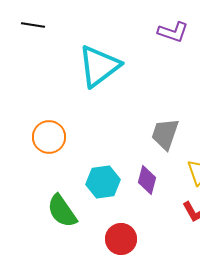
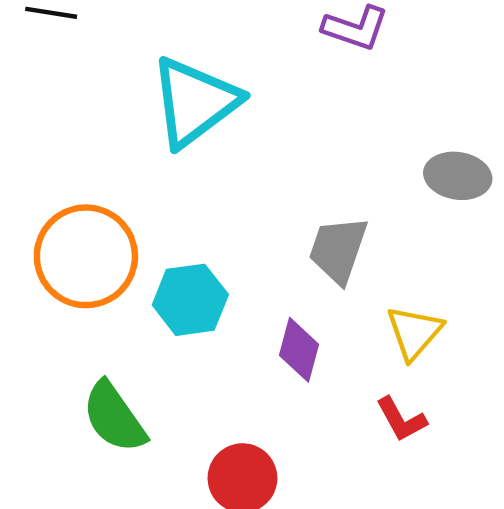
orange circle: (49, 137) -> (86, 256), size x1.4
cyan hexagon: (103, 182) -> (190, 300), moved

